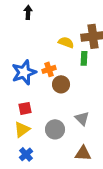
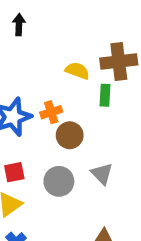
gray triangle: (82, 118) -> (102, 174), moved
gray circle: (55, 129) -> (59, 181), moved

